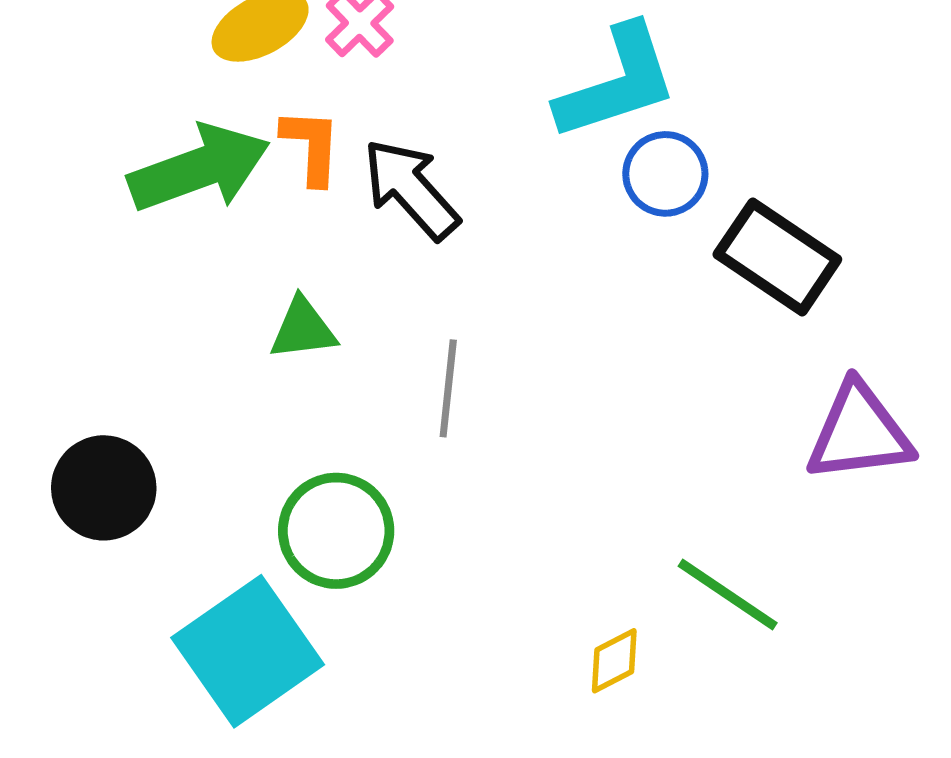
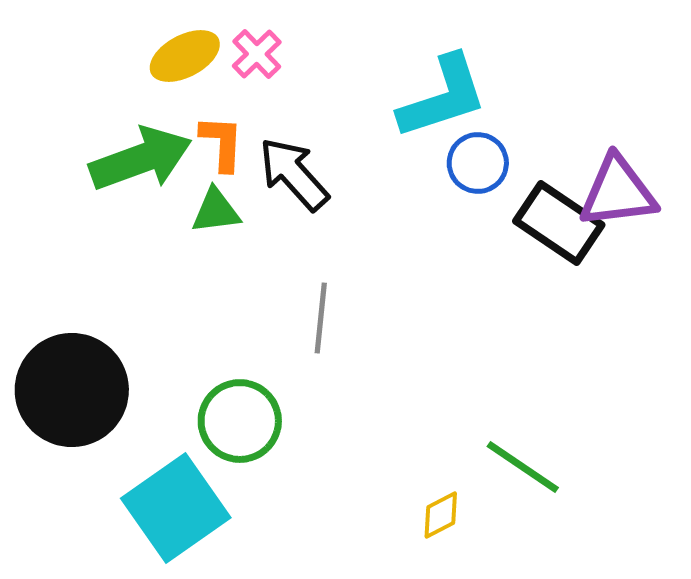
green triangle: (303, 329) -> (216, 211), moved
purple triangle: (859, 433) -> (618, 192), moved
black circle: (104, 488) -> (72, 390), size x1.5

